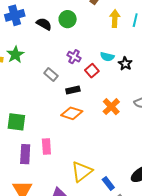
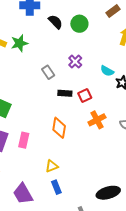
red square: (92, 71) -> (85, 96), moved
orange diamond: (72, 113) -> (59, 128), moved, turned 65
yellow triangle: (82, 172) -> (52, 166), moved, size x0.6
blue rectangle: (108, 183) -> (56, 187), moved

